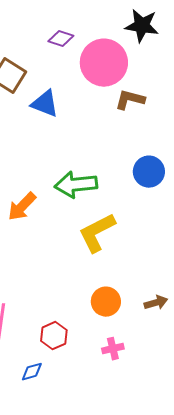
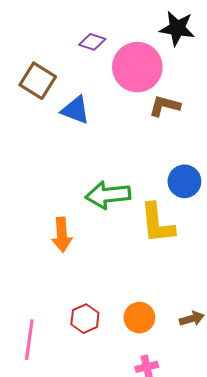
orange arrow: (22, 207) -> (62, 235), moved, turned -48
yellow L-shape: (97, 233) -> (157, 223), moved, turned -69
red hexagon: (54, 336) -> (85, 319), moved

